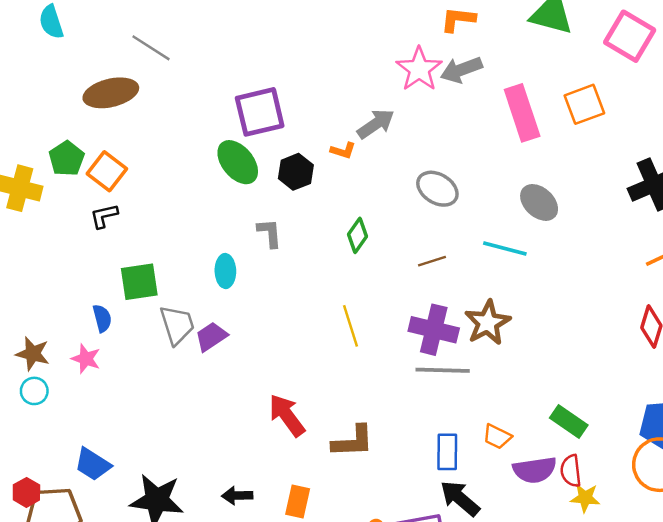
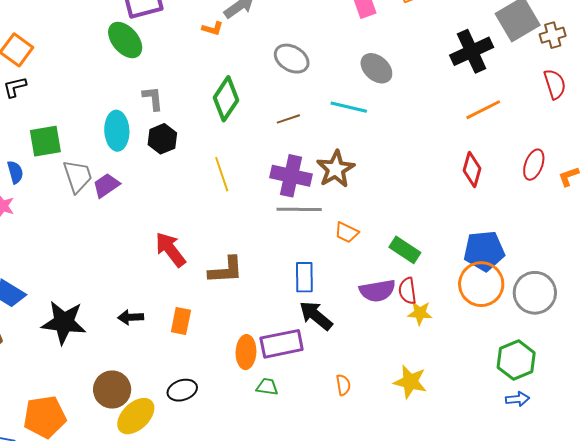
black hexagon: (296, 172) -> (162, 139), moved
green diamond: (358, 235) -> (226, 99), size x1.5
cyan ellipse: (225, 271) -> (117, 131), size x1.4
orange trapezoid: (497, 437) -> (347, 232), moved

